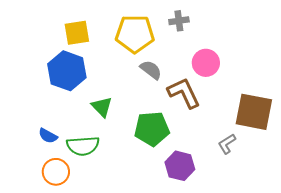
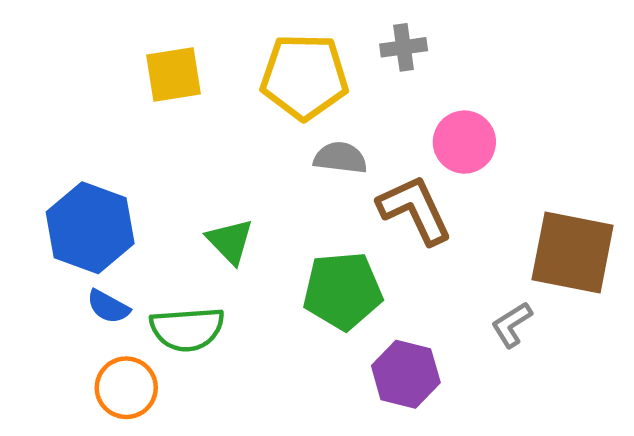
gray semicircle: (151, 70) -> (340, 158), turned -30
blue hexagon: (67, 71) -> (90, 228), moved

